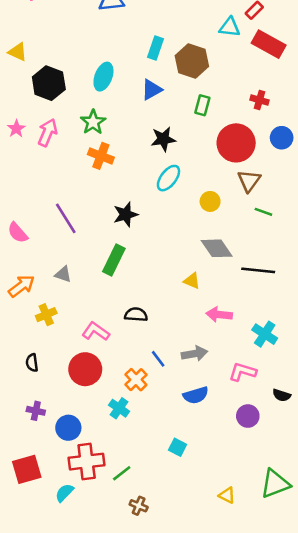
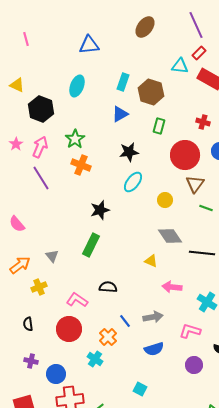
cyan ellipse: (103, 77) -> (77, 86), moved
purple line: (66, 218) -> (41, 178), moved
gray triangle: (63, 274) -> (52, 256), turned 32

